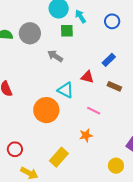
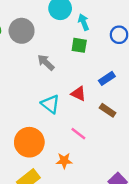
green square: (67, 31) -> (79, 45), moved
orange circle: (46, 110) -> (29, 142), moved

